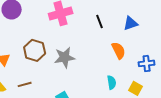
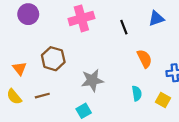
blue triangle: (131, 23) -> (156, 18), moved
gray star: (65, 57) -> (92, 80), moved

